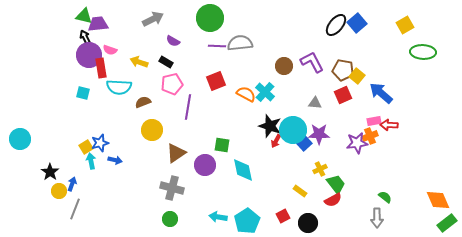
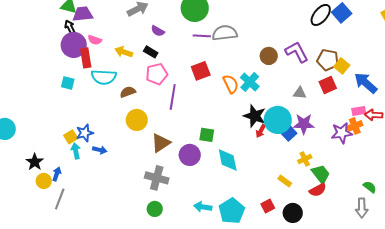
orange semicircle: (246, 94) -> (231, 84), turned 36

